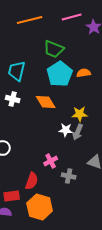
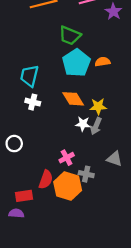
cyan trapezoid: (17, 71) -> (29, 76), moved
white cross: (13, 99) -> (33, 102), moved
orange diamond: (46, 102) -> (73, 99), moved
orange hexagon: (40, 207) -> (68, 186), moved

